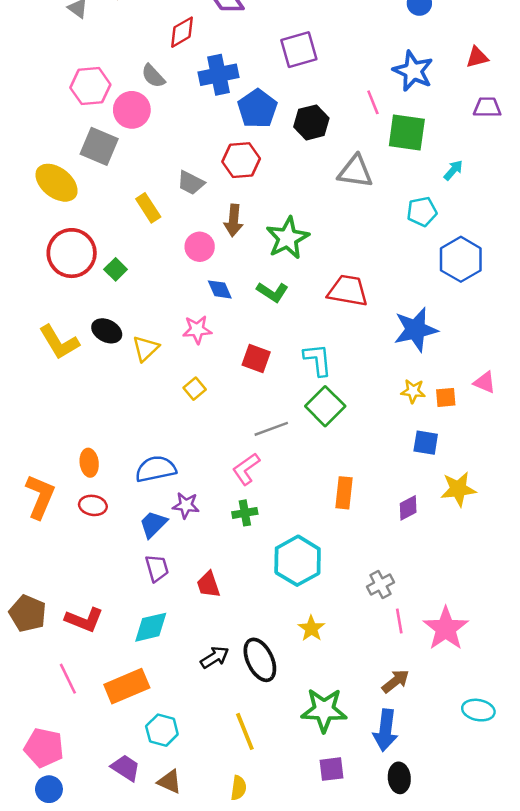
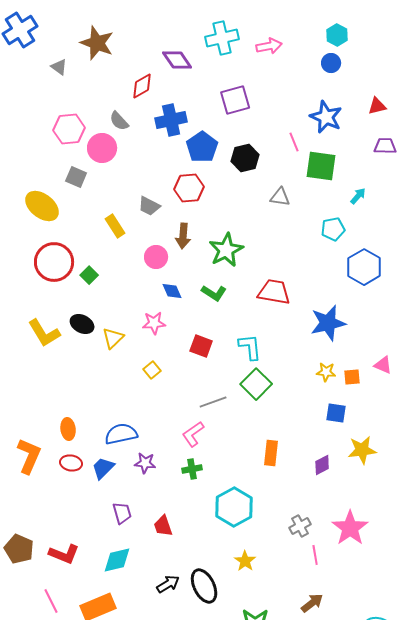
gray square: (99, 146) -> (76, 177), size x0.7
gray triangle: (355, 171) -> (280, 197), size x0.7
blue trapezoid: (153, 524) -> (103, 468), moved
pink star: (446, 628) -> (350, 528), moved

